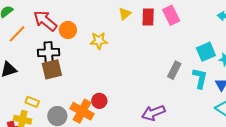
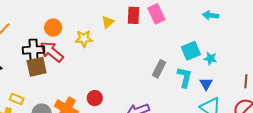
yellow triangle: (125, 14) -> (108, 22), moved
red arrow: (45, 21) -> (52, 52), moved
red circle: (99, 101) -> (95, 98), moved

